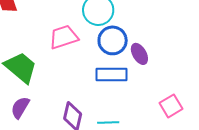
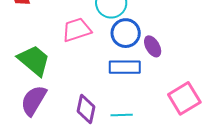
pink square: (171, 106) -> (184, 98), size x1.4
purple semicircle: (20, 108) -> (34, 100), size x1.4

